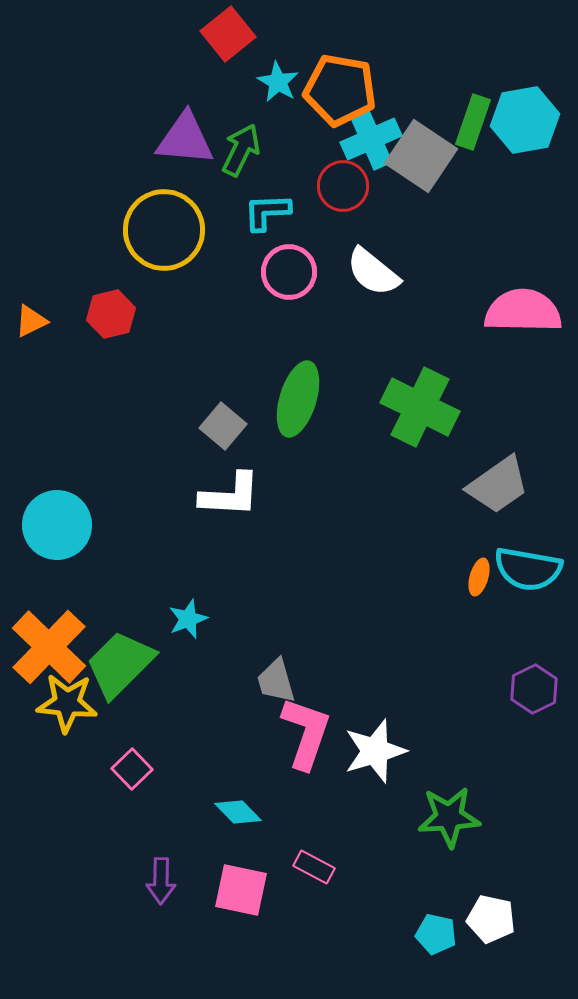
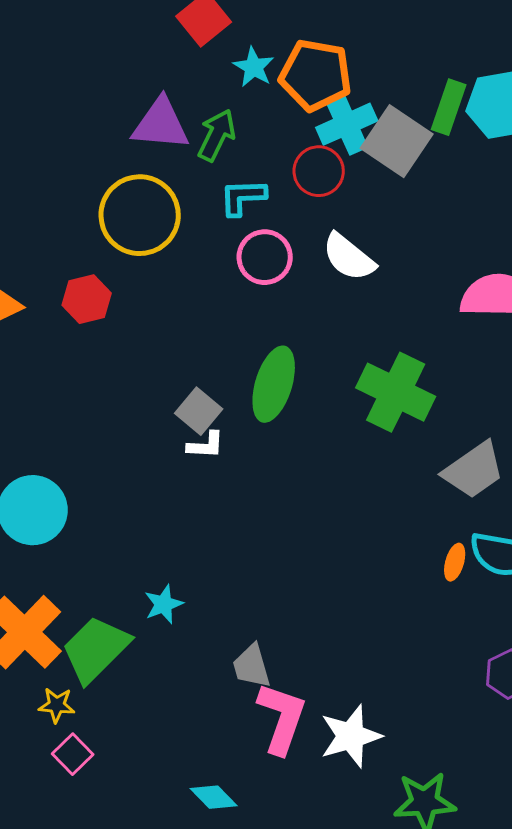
white L-shape: (230, 495) -> (206, 445), moved, size x0.6
yellow star: (67, 703) -> (57, 705), moved, size x0.6
pink square: (132, 769) -> (73, 754), moved

